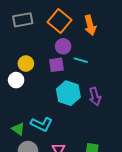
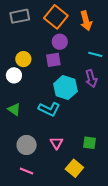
cyan line: (81, 60) -> (95, 54), moved
purple arrow: (95, 96) -> (91, 79), moved
cyan L-shape: (42, 124) -> (49, 109), moved
green triangle: (18, 129) -> (14, 109), moved

